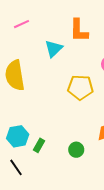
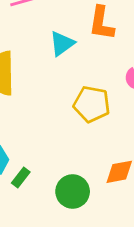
green circle: (76, 150) -> (73, 192), size x1.5

